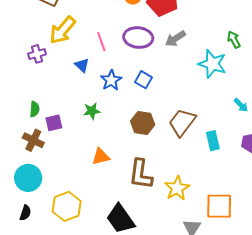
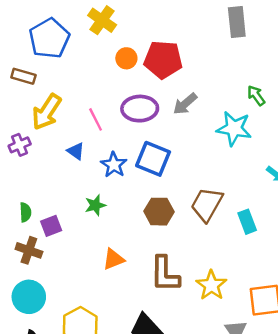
blue square: (144, 80) -> (153, 159), size x1.6

